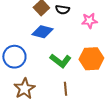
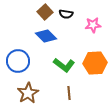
blue diamond: (42, 32) -> (46, 36), turned 30

